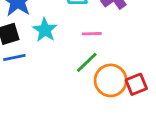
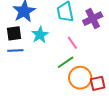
pink line: (92, 34) -> (72, 43), turned 48

